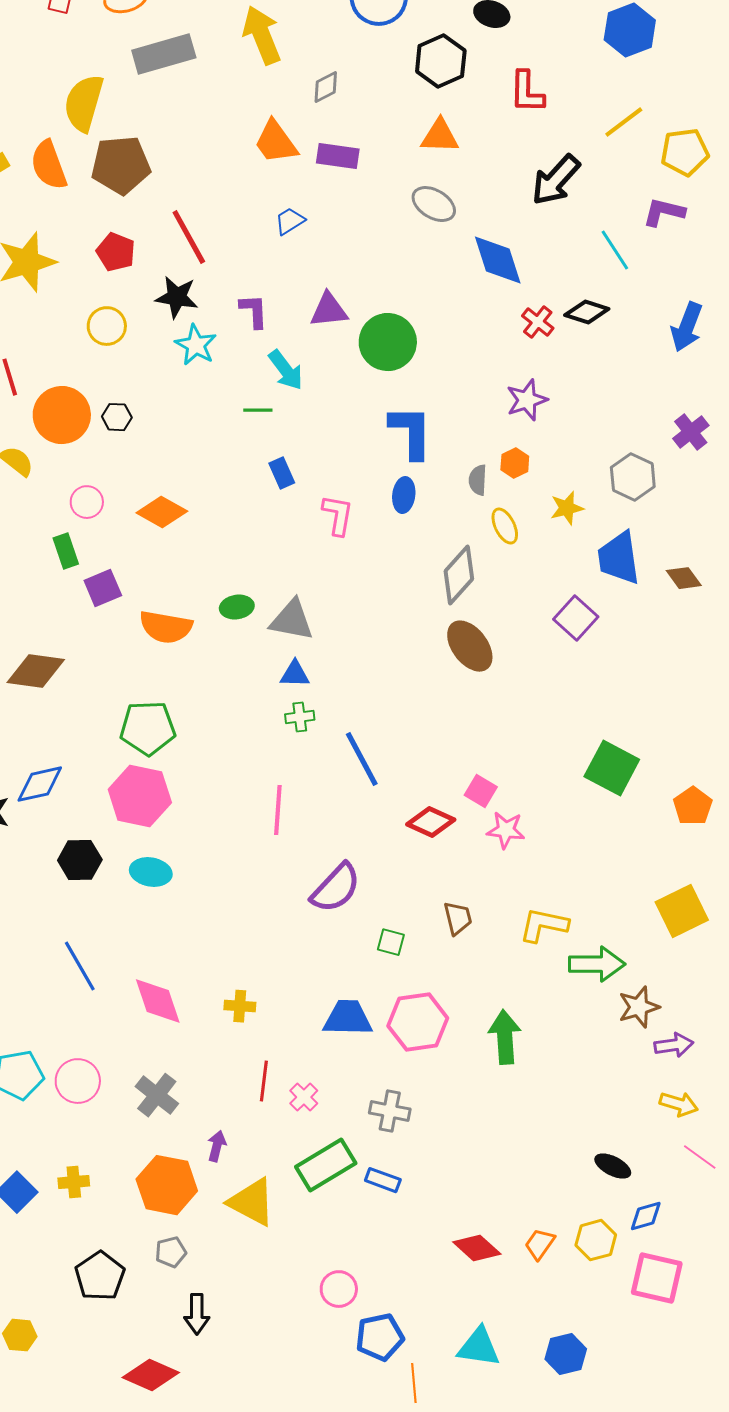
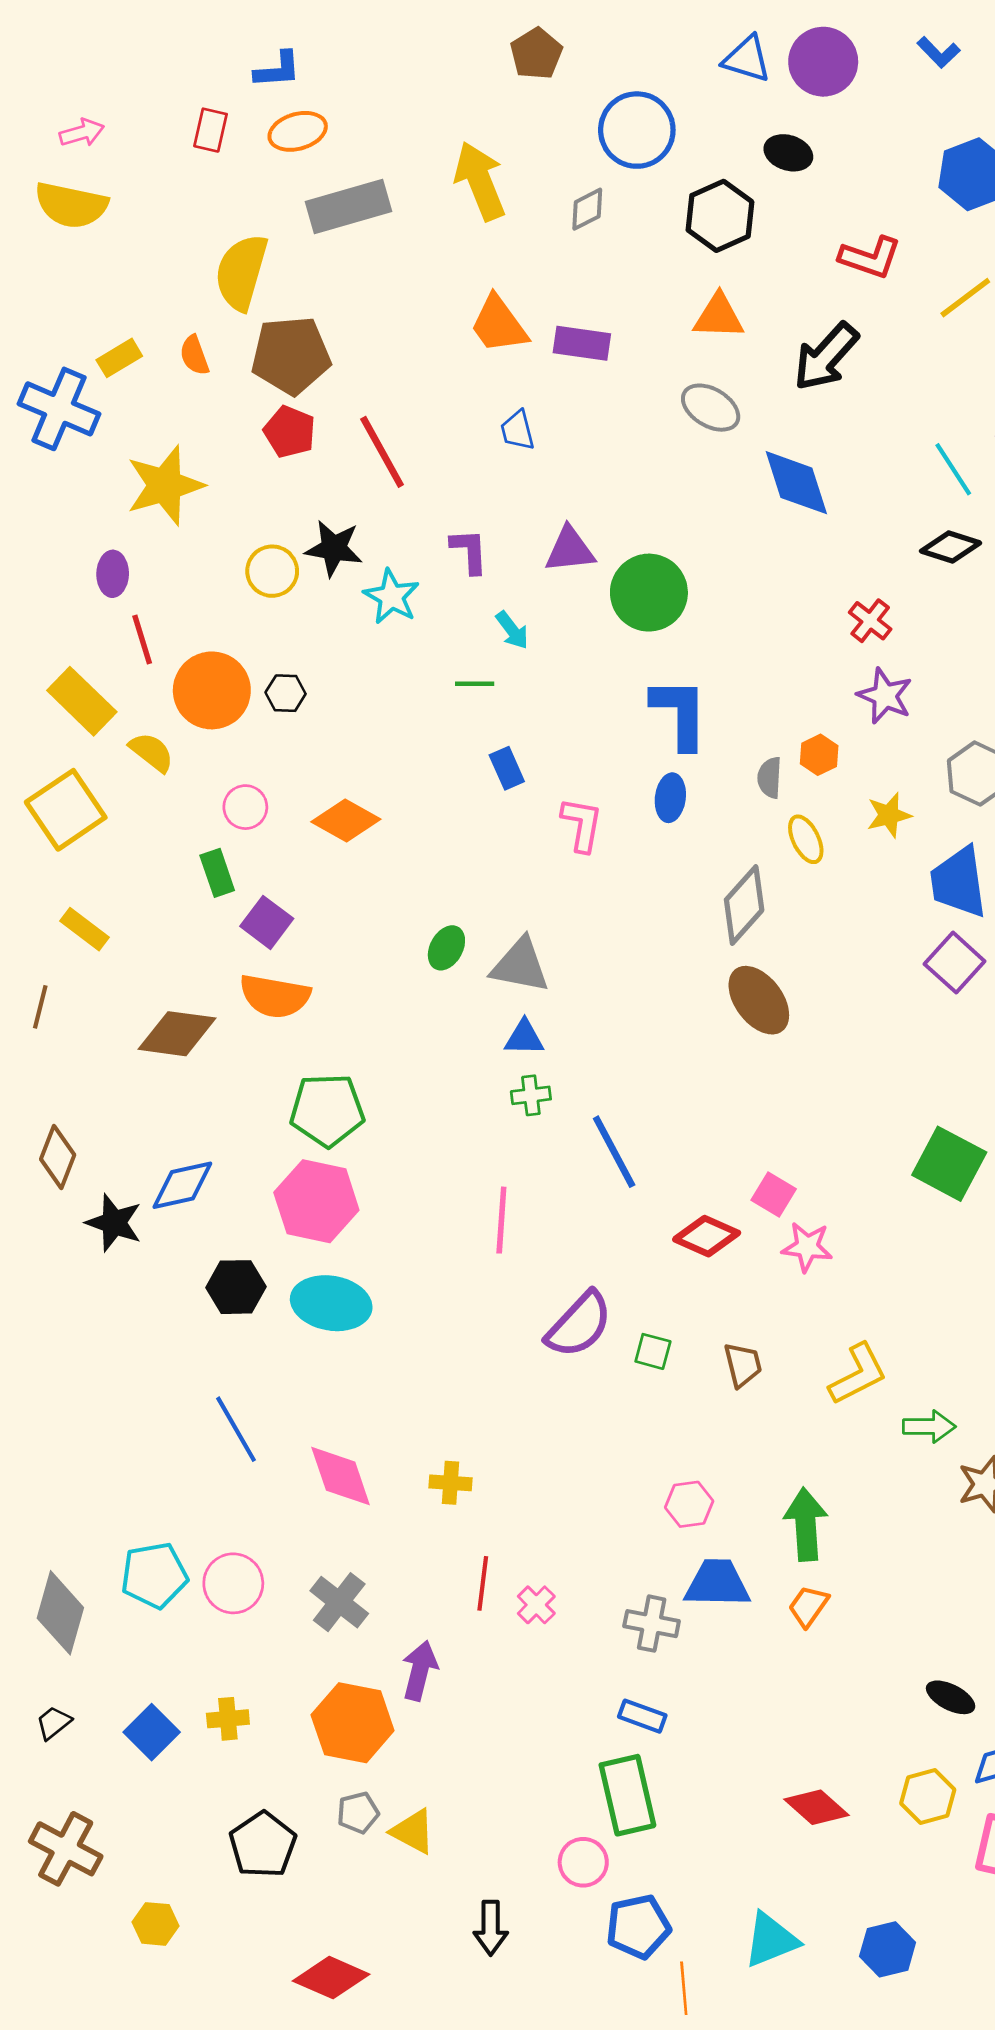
gray diamond: (326, 87) -> (587, 209), moved
red L-shape: (527, 92) -> (870, 257), moved, turned -72
orange semicircle: (49, 165) -> (194, 355), size x0.6
black arrow: (556, 180) -> (826, 357), moved
blue trapezoid: (290, 221) -> (518, 430), turned -72
red pentagon: (116, 252) -> (290, 432), moved
black star: (177, 297) -> (334, 548), moved
black diamond: (587, 312) -> (951, 547), moved
red cross: (538, 322) -> (870, 621), moved
cyan arrow: (286, 370) -> (512, 630), size x0.7
purple star: (527, 400) -> (885, 696), moved, turned -30
purple square: (103, 588) -> (267, 922), turned -30
green ellipse: (237, 607) -> (446, 948), turned -52
purple square: (576, 618) -> (955, 963), moved
orange semicircle: (166, 627) -> (275, 996), moved
cyan ellipse: (151, 872) -> (331, 1303), size x1.4
yellow L-shape: (544, 925) -> (858, 1374), turned 141
green square: (391, 942) -> (653, 1351), moved
green arrow: (597, 964) -> (929, 1427), size x0.7
blue trapezoid: (348, 1018) -> (717, 1583), moved
pink hexagon: (418, 1022) -> (689, 1504), size x0.6
purple arrow: (217, 1146) -> (420, 1671), size x1.4
green rectangle: (326, 1165) -> (627, 1795), moved, turned -72
yellow triangle: (252, 1202) -> (413, 1831), moved, size x0.7
orange trapezoid: (540, 1244) -> (808, 1606), moved
red diamond: (477, 1248) -> (816, 1807), moved
black arrow: (197, 1314) -> (491, 1928), moved
cyan triangle: (479, 1347) -> (771, 1940), turned -30

